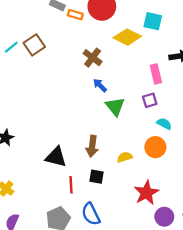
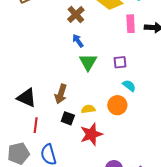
pink rectangle: (156, 74) -> (131, 24), moved
black square: (96, 177) -> (68, 118), moved
red star: (146, 193) -> (91, 134), moved

